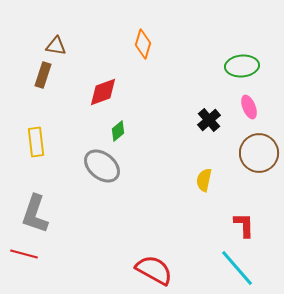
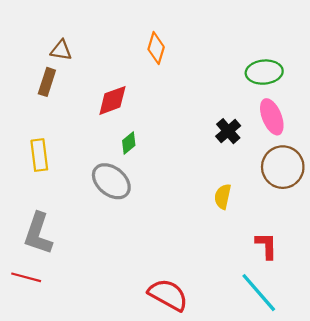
pink ellipse: (249, 107) -> (272, 117), size x1.4

